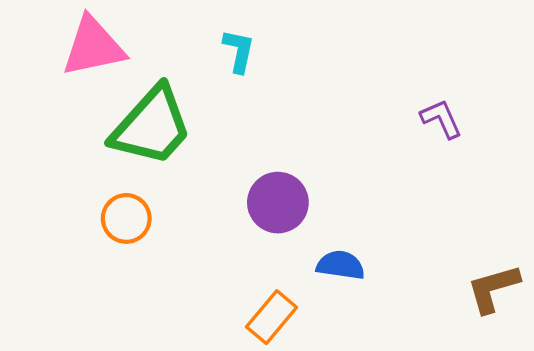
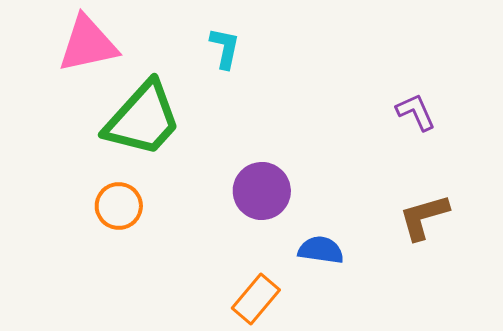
brown L-shape: (493, 288) -> (424, 217), moved

